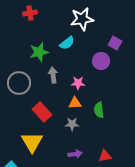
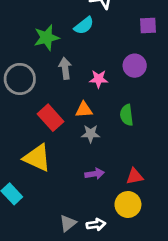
purple square: (115, 43) -> (148, 26), turned -32
purple circle: (101, 61) -> (135, 66), moved
orange triangle: (75, 103) -> (84, 110), moved
yellow triangle: (32, 142) -> (37, 158), turned -35

